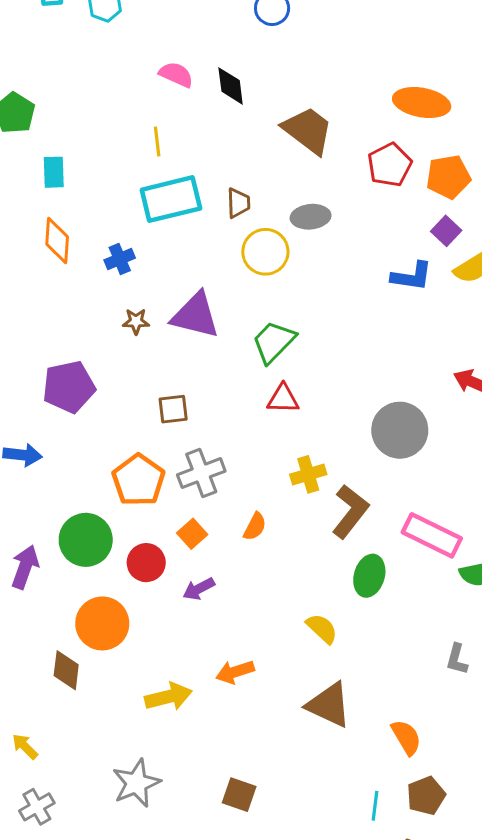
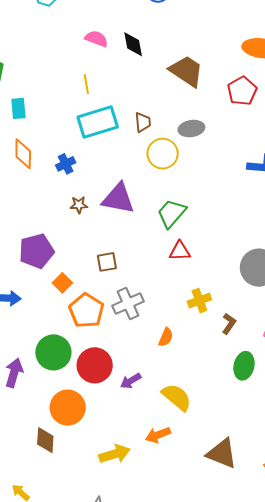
brown L-shape: (350, 511) -> (229, 324), size x0.6
orange square: (192, 534) -> (62, 283), moved
red circle: (146, 563) -> (95, 365), size x1.4
yellow semicircle: (322, 629) -> (177, 397), moved, size x1.4

